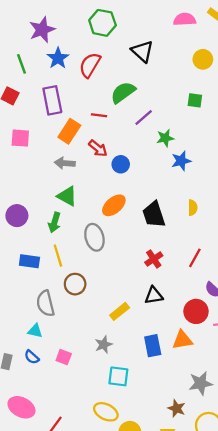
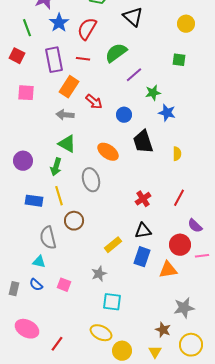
red line: (99, 115) -> (83, 59), moved
blue star: (181, 161) -> (167, 113), turned 30
blue circle: (121, 164) -> (124, 115), moved
orange ellipse: (114, 205) -> (108, 152), turned 75
black trapezoid: (154, 214) -> (143, 142), moved
blue rectangle: (153, 346) -> (142, 257), moved, turned 30

